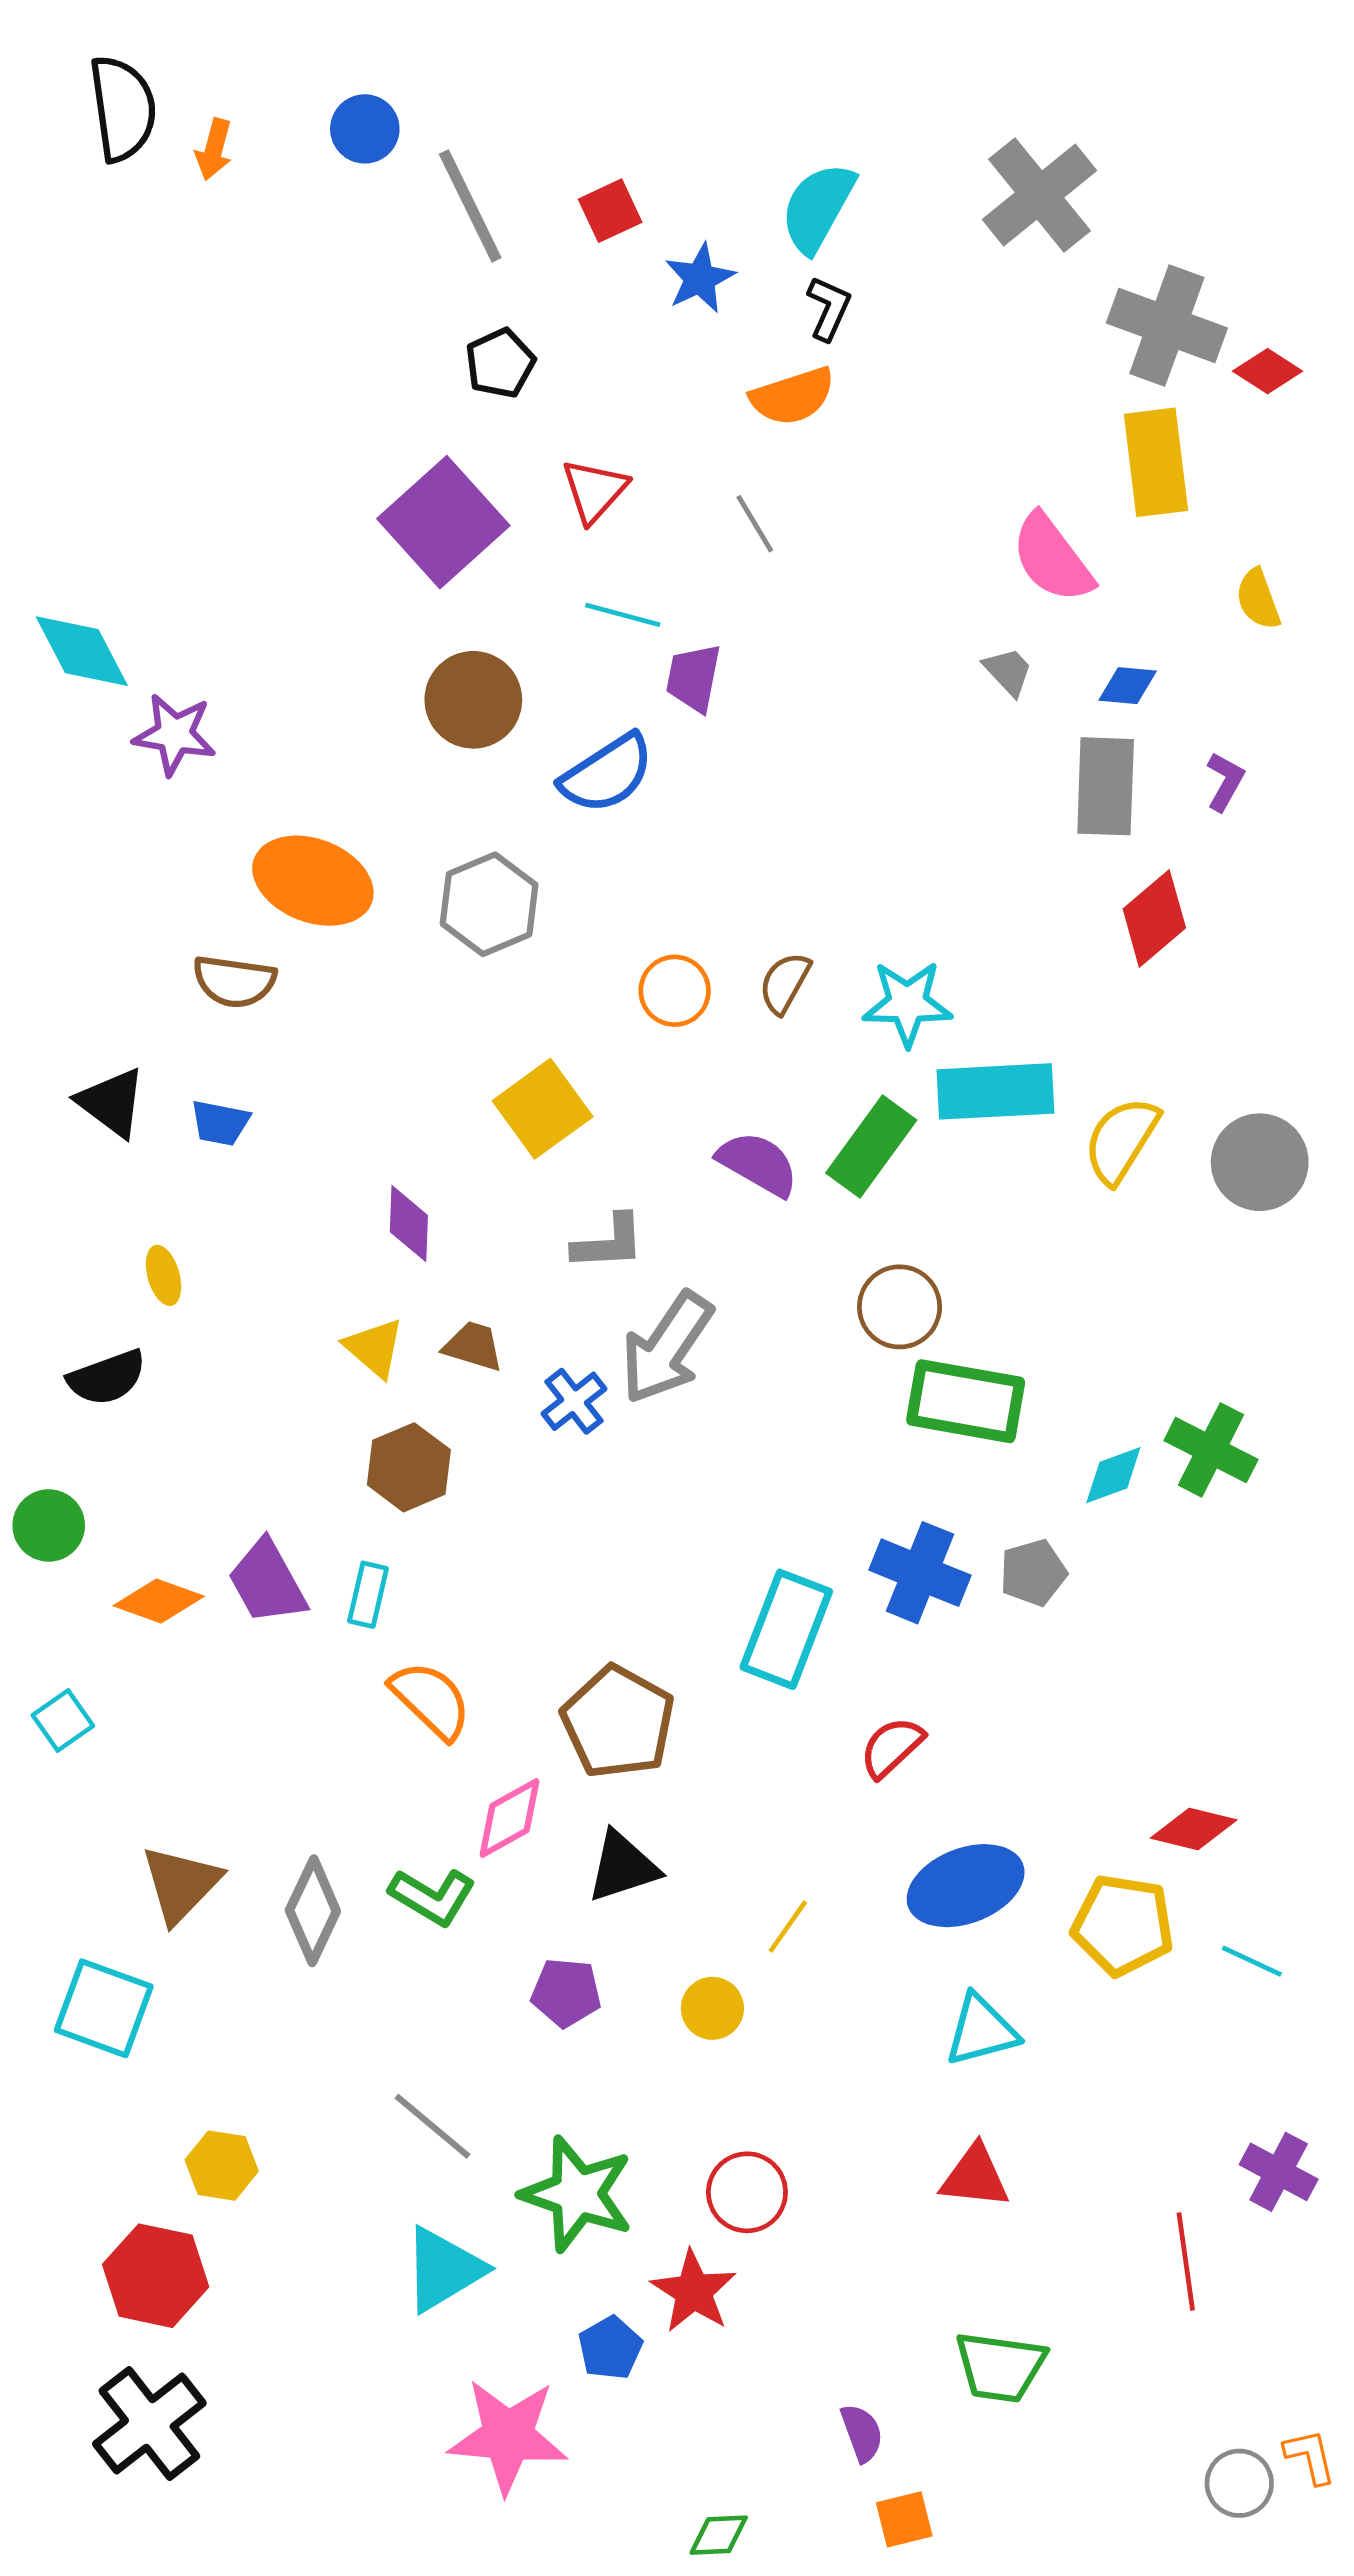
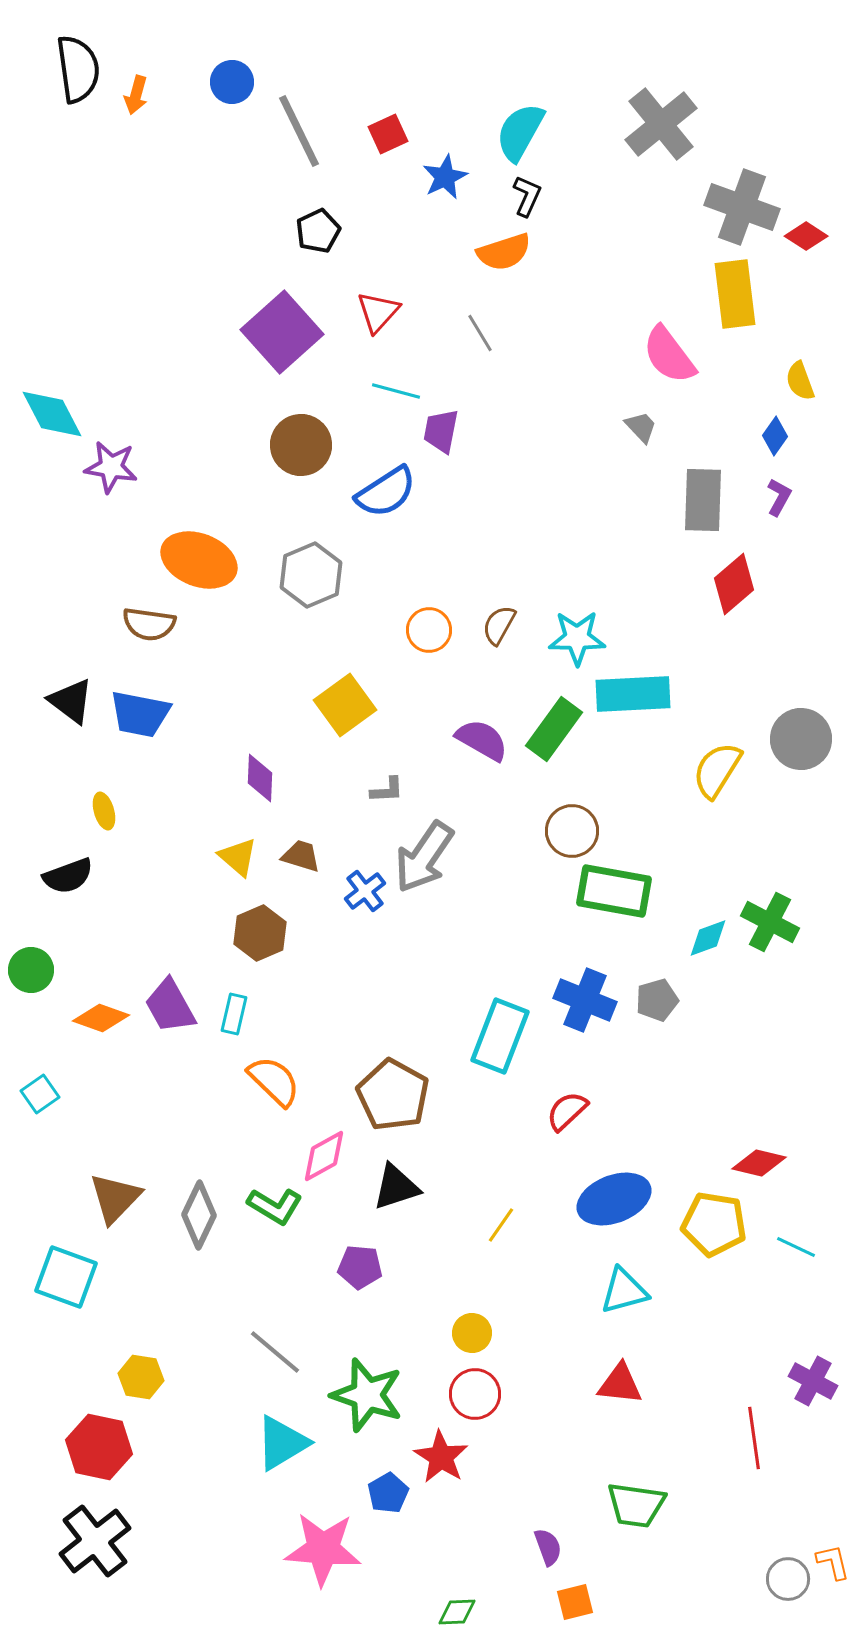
blue diamond: (1128, 686) -> (775, 436), moved, turned -60
blue trapezoid: (220, 1123) -> (140, 714), size x1.6
yellow semicircle: (1121, 1140) -> (717, 770), moved
gray L-shape: (609, 1242) -> (387, 790), size x0.7
yellow circle: (712, 2008) -> (472, 1333), moved

